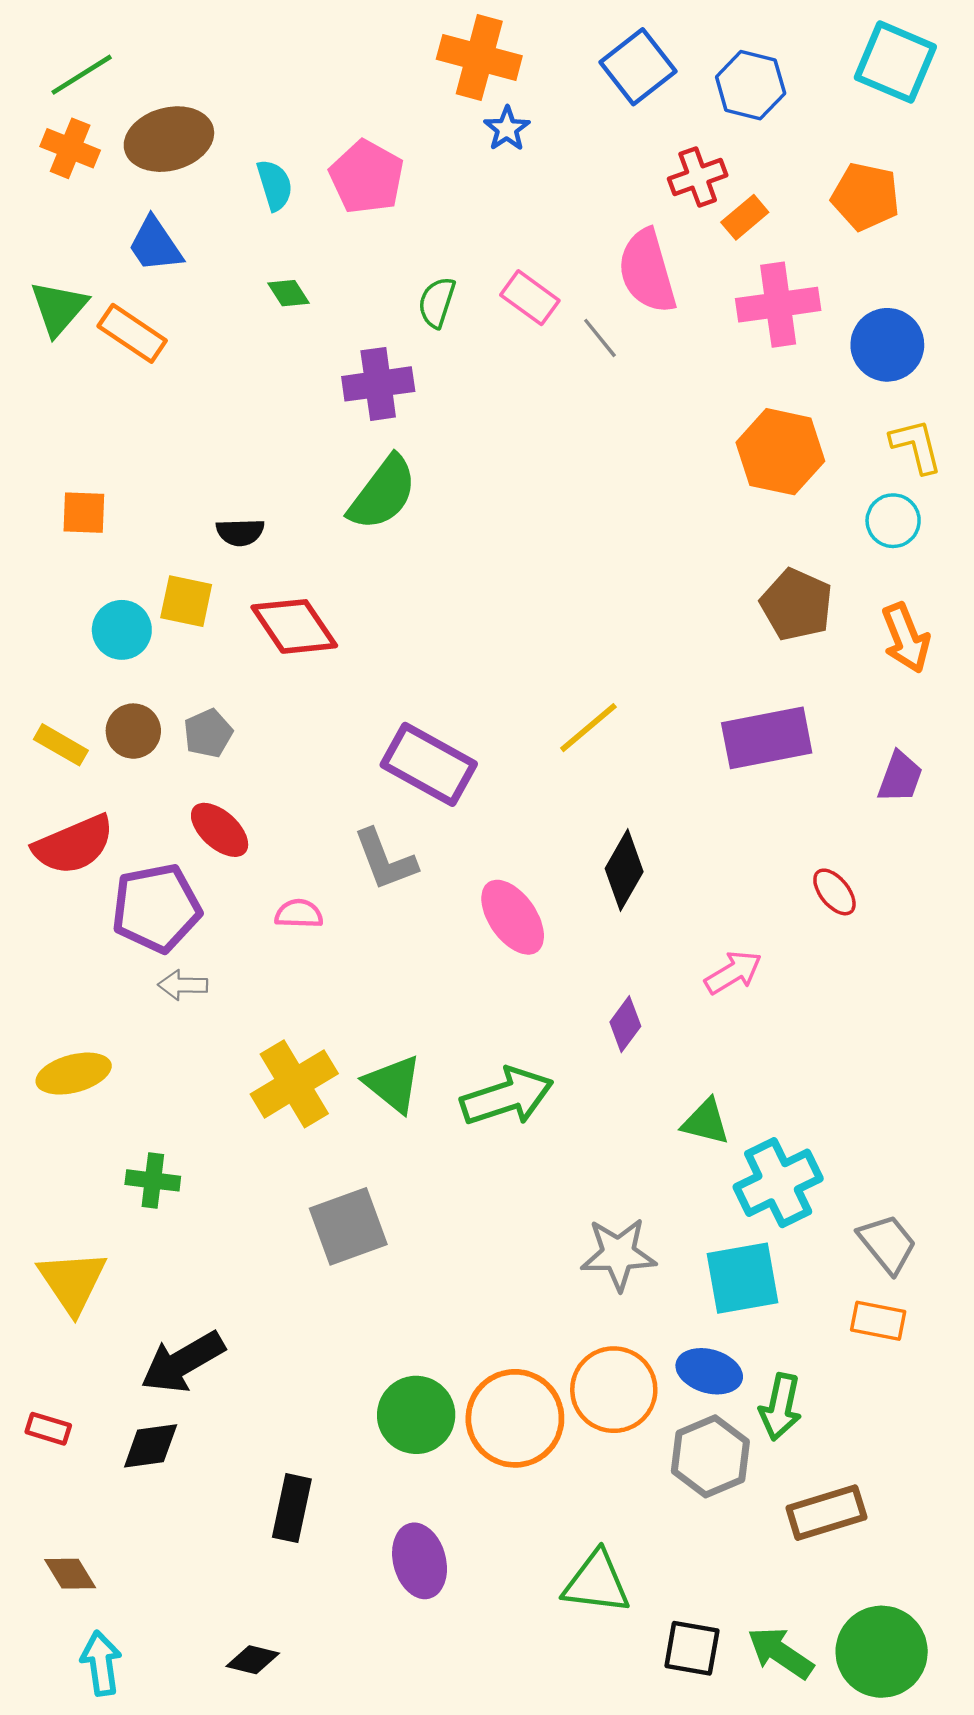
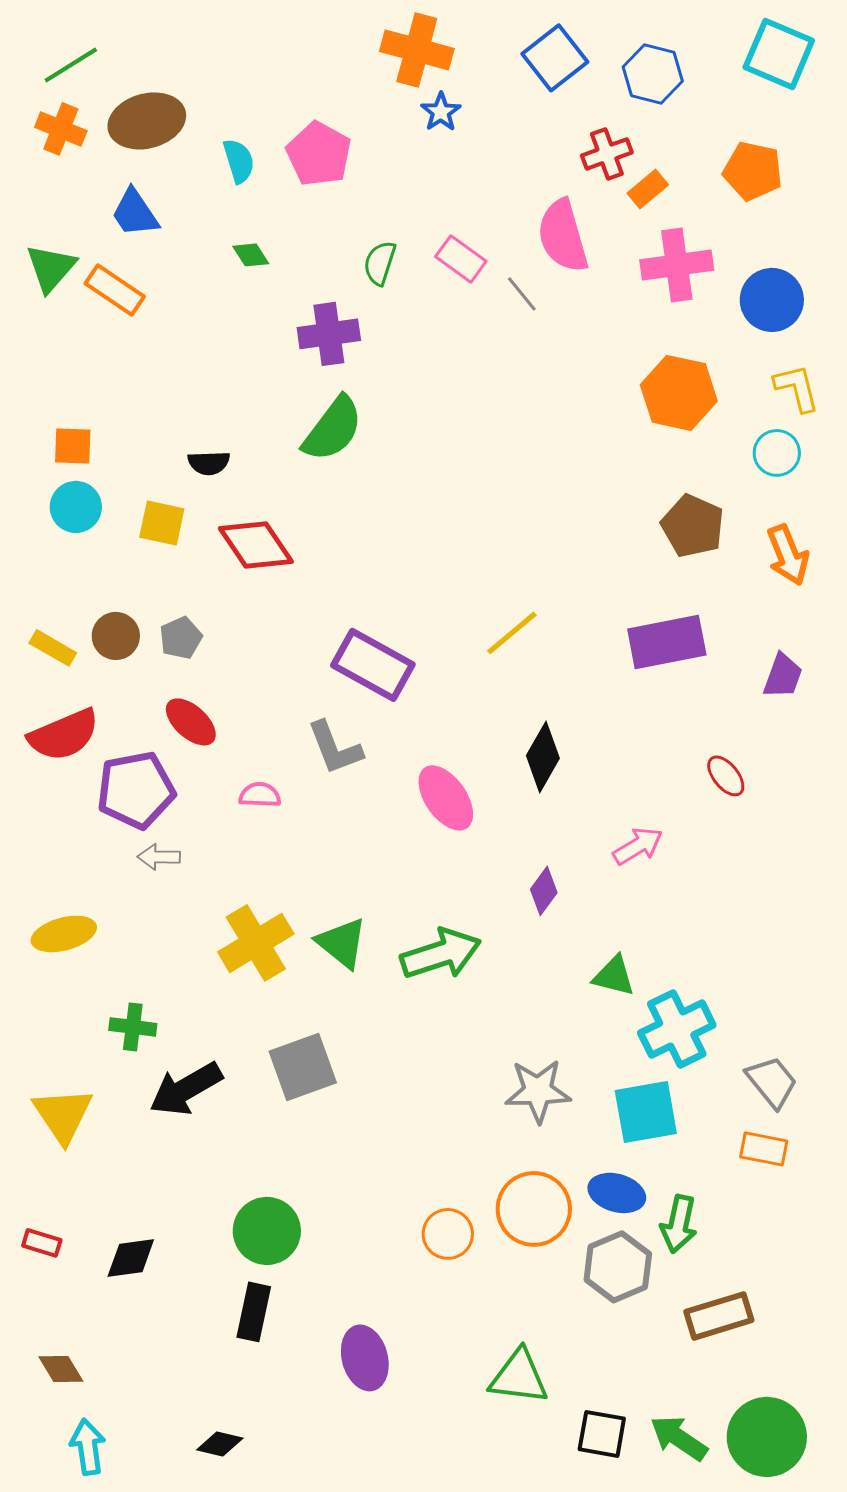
cyan circle: (122, 630) -> (76, 507), moved
black arrow: (183, 1362) -> (186, 1089), moved
green circle: (416, 1415) -> (267, 1231), moved
orange circle: (515, 1418) -> (448, 1234), size x0.6

